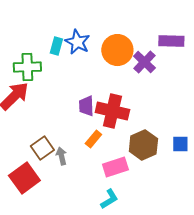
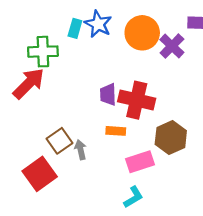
orange rectangle: (93, 139) -> (116, 131), turned 54

